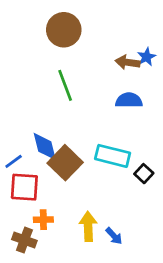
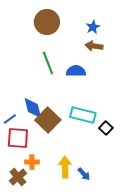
blue star: (147, 57) -> (93, 27), moved
blue semicircle: (129, 100) -> (76, 71), moved
brown cross: (24, 240) -> (18, 177), turned 30

